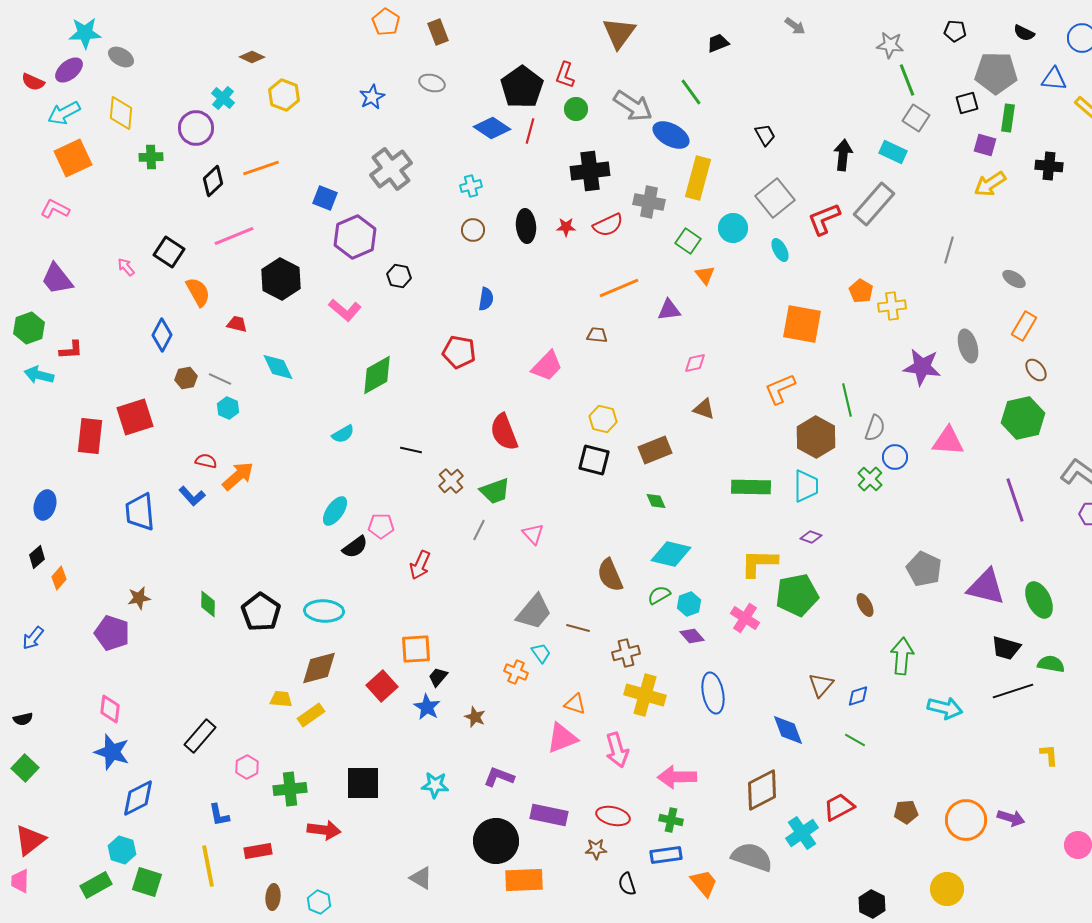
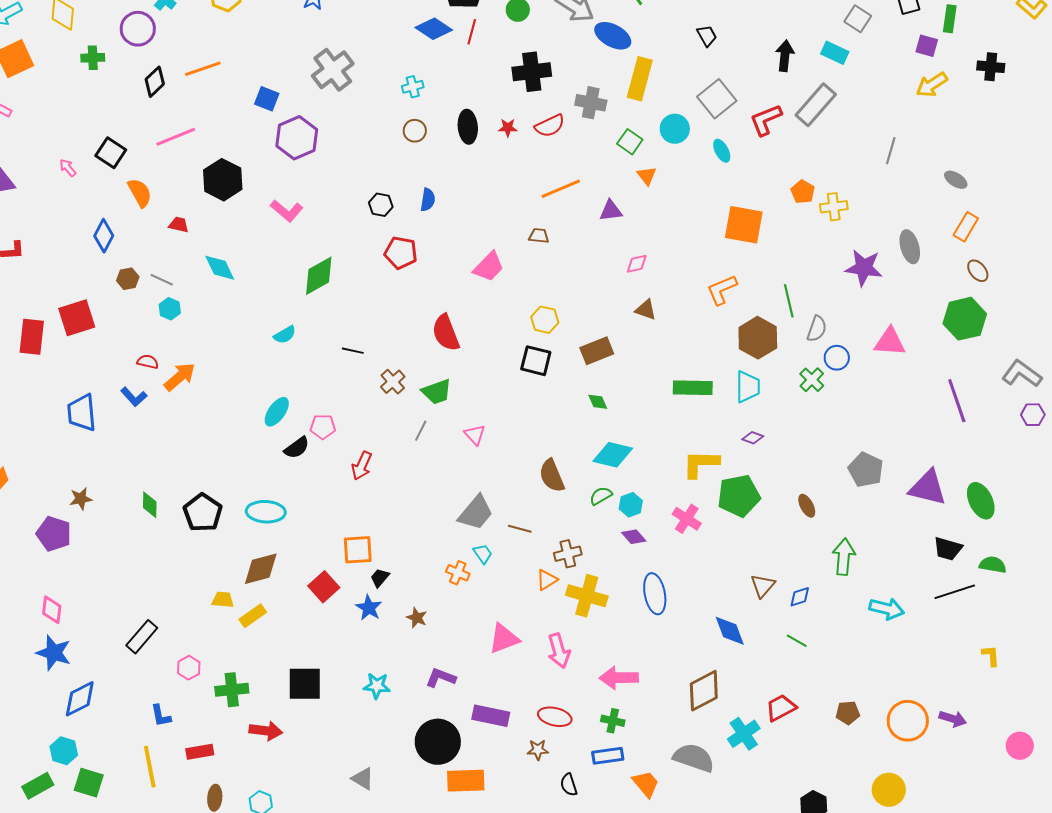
black hexagon: (399, 276) -> (381, 205), moved
orange triangle: (575, 704) -> (547, 580), moved, turned -50

